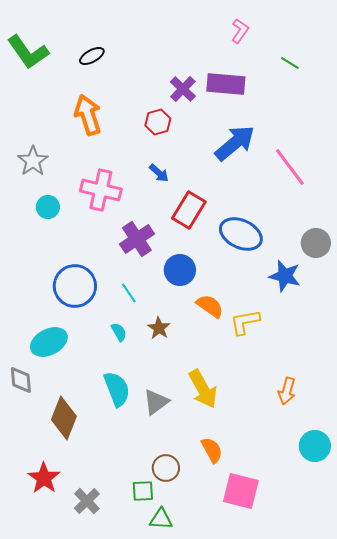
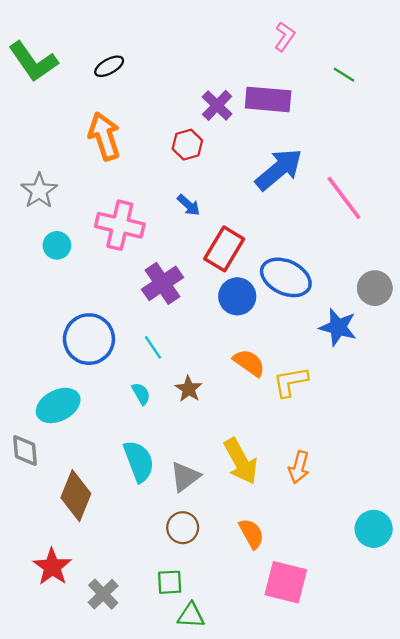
blue circle: (180, 270) -> (237, 296), moved
orange arrow: (287, 391) -> (299, 467), moved
brown circle: (166, 468) -> (183, 528), moved

